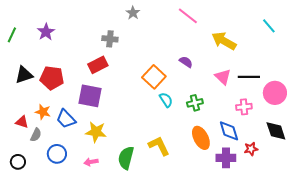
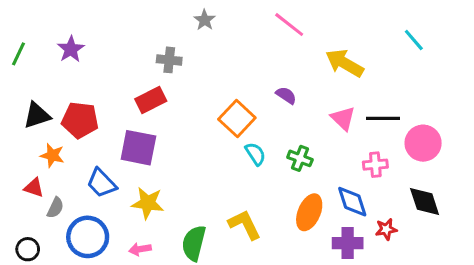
green cross: (195, 103) -> (300, 158), turned 35
orange star: (43, 112) -> (52, 155), moved
orange ellipse: (201, 138) -> (309, 212), turned 50
blue circle: (57, 154) -> (88, 237), size x1.4

